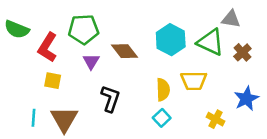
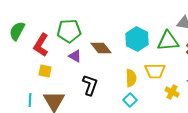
green semicircle: (17, 29) -> (17, 31), turned 96
green triangle: (210, 42) -> (168, 41), turned -30
purple triangle: (91, 61) -> (75, 56), turned -32
yellow cross: (216, 119) -> (172, 92), moved

